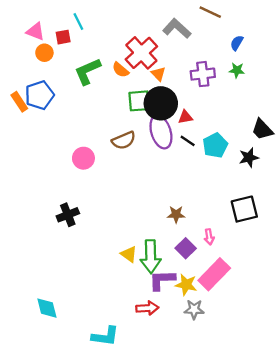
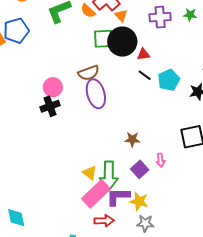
purple ellipse: (161, 132) -> (96, 94), moved
black cross: (68, 215) -> (50, 106), moved
pink rectangle: (214, 274) -> (96, 194), moved

